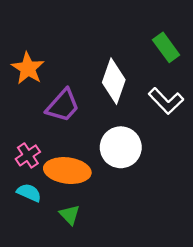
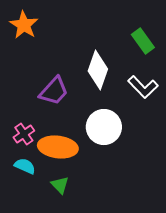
orange star: (28, 68) -> (24, 25), moved

